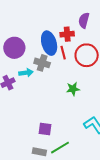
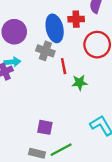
red line: (63, 53) -> (64, 66), moved
cyan arrow: (26, 73) -> (12, 62), moved

